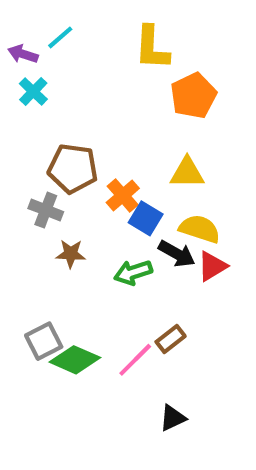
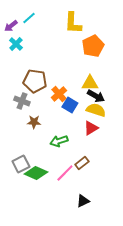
purple arrow: (23, 54) -> (11, 26), turned -56
black arrow: (177, 254) -> (96, 96), moved
red triangle: (212, 266) -> (91, 128), moved
green arrow: (133, 272) -> (59, 141), moved

